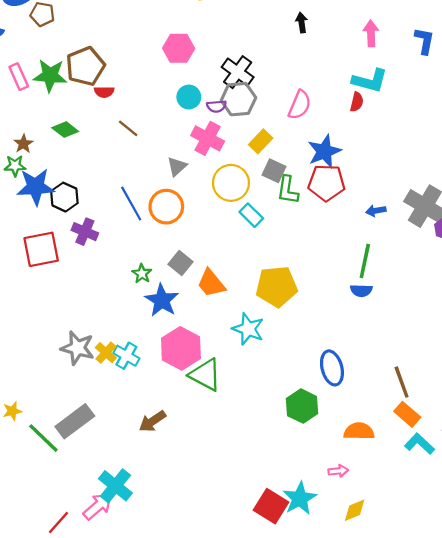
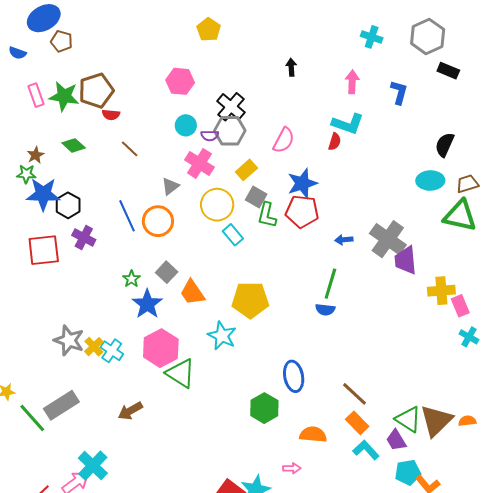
brown line: (402, 382) -> (354, 394), turned -32

